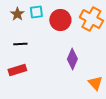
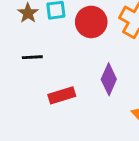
red rectangle: (17, 70) -> (62, 95), moved

